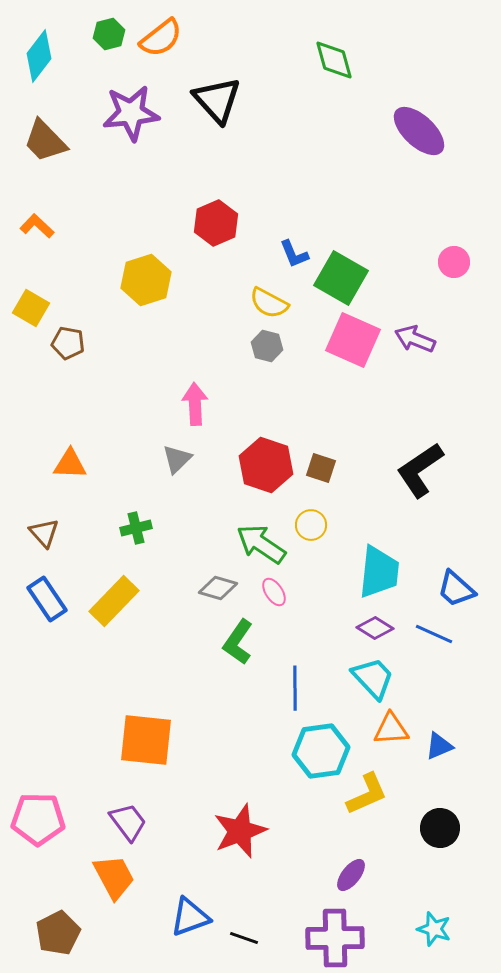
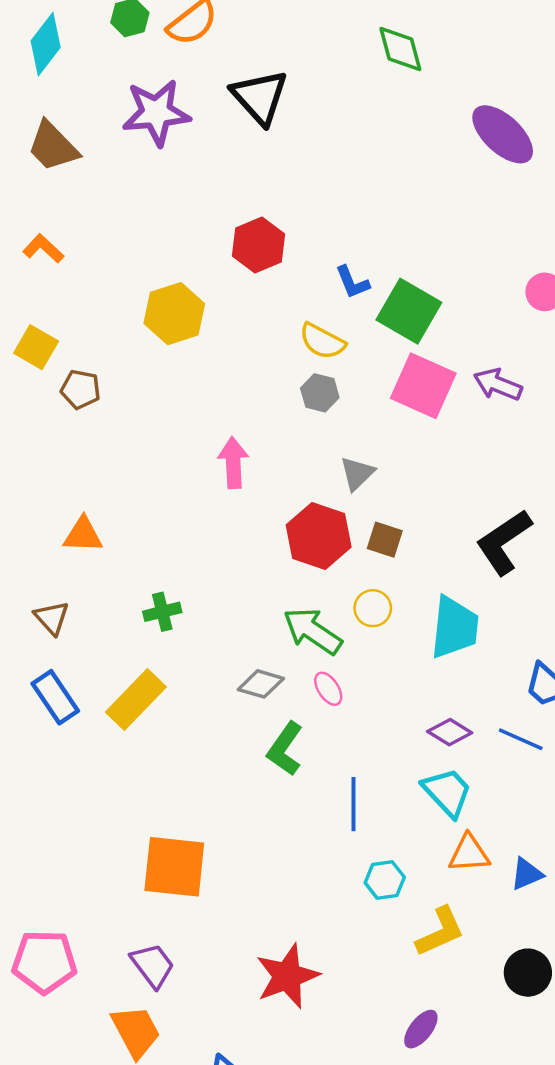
gray triangle: (177, 459) -> (357, 473), moved
cyan trapezoid: (379, 572) -> (455, 627), moved
cyan hexagon: (321, 751) -> (385, 880), size x0.6

